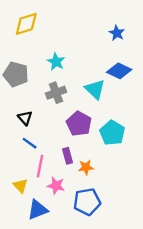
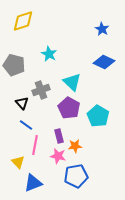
cyan triangle: (95, 89) -> (72, 82), moved
gray cross: (56, 93) -> (41, 90), moved
pink star: (56, 186) -> (58, 156), moved

